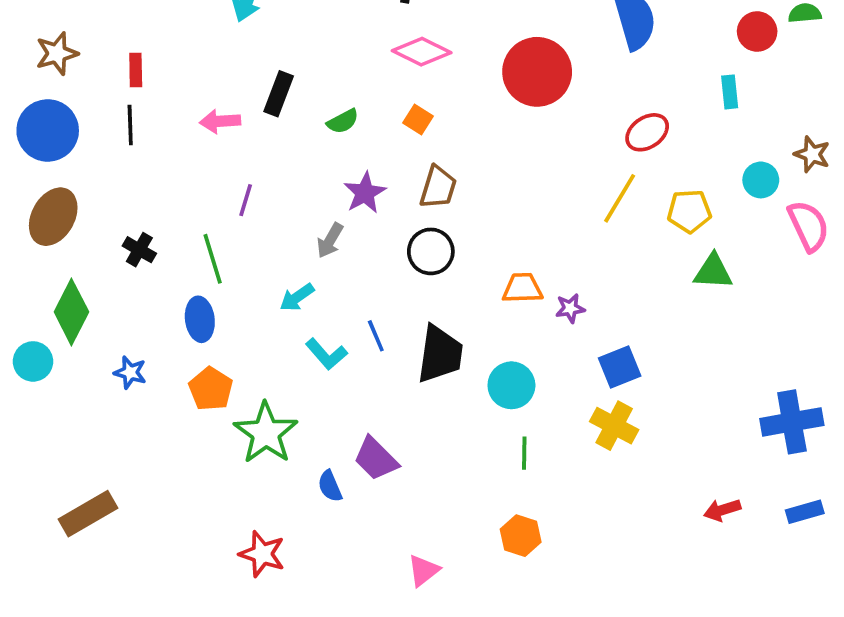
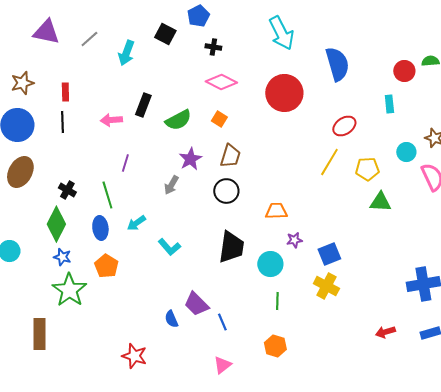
green semicircle: (343, 121) -> (178, 120), size x1.5
cyan arrow: (297, 297) -> (136, 223), moved
purple star: (570, 308) -> (294, 240), moved
green diamond: (71, 312) -> (56, 224), moved
blue line: (376, 336) -> (222, 322), moved
green star: (266, 433) -> (69, 290), moved
brown rectangle: (88, 514) -> (39, 334), turned -60

